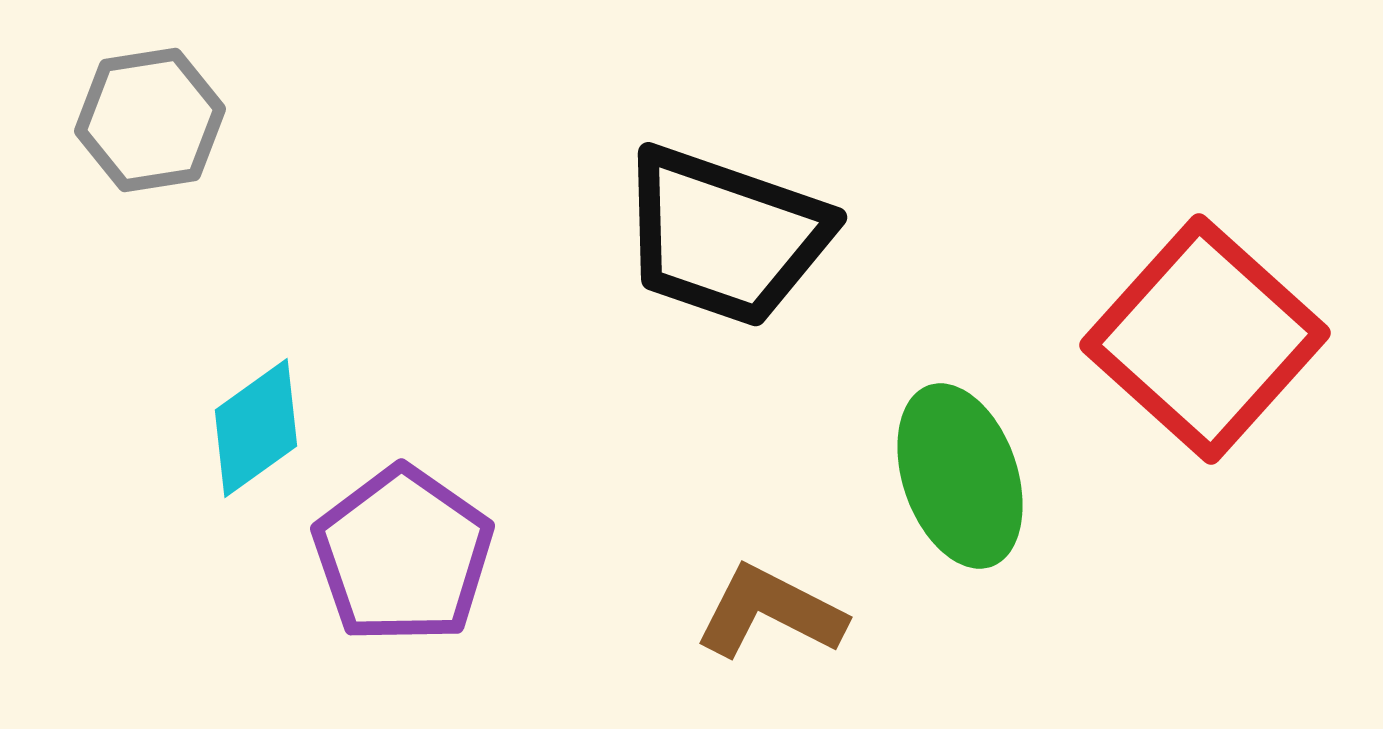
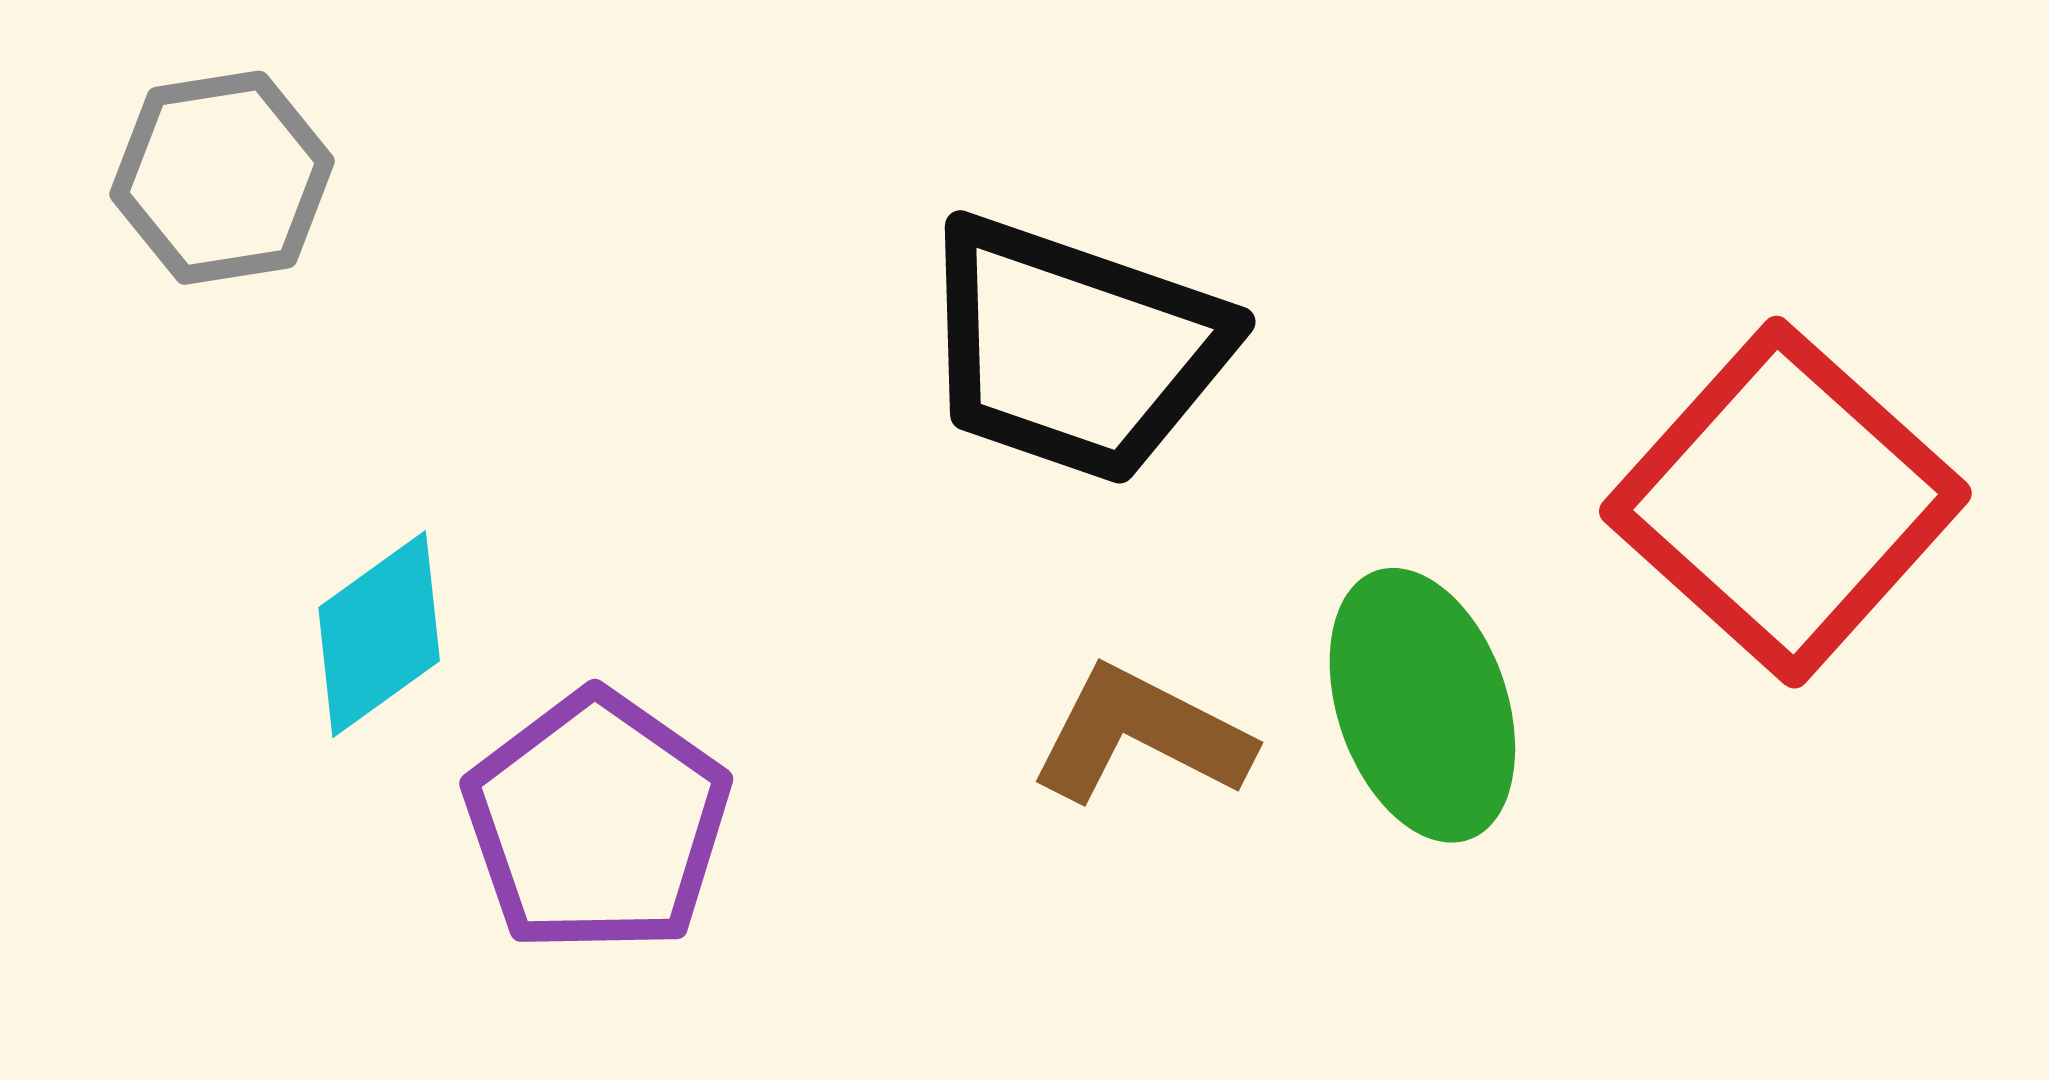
brown L-shape: (770, 612) -> (1141, 735), moved

